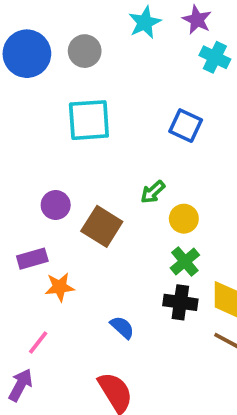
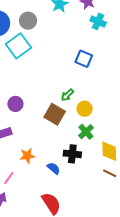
cyan square: (89, 120) -> (18, 46), moved, turned -30
brown square: (102, 226) -> (55, 114), moved
orange star: (60, 287) -> (27, 156), moved
black cross: (180, 302) -> (72, 154), moved

